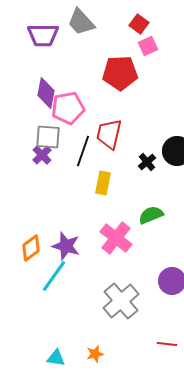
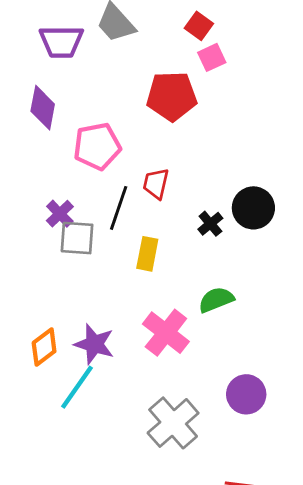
purple diamond: (46, 93) -> (43, 108), moved
red trapezoid: (109, 134) -> (156, 184), size x0.7
gray square: (48, 137) -> (77, 238), moved

